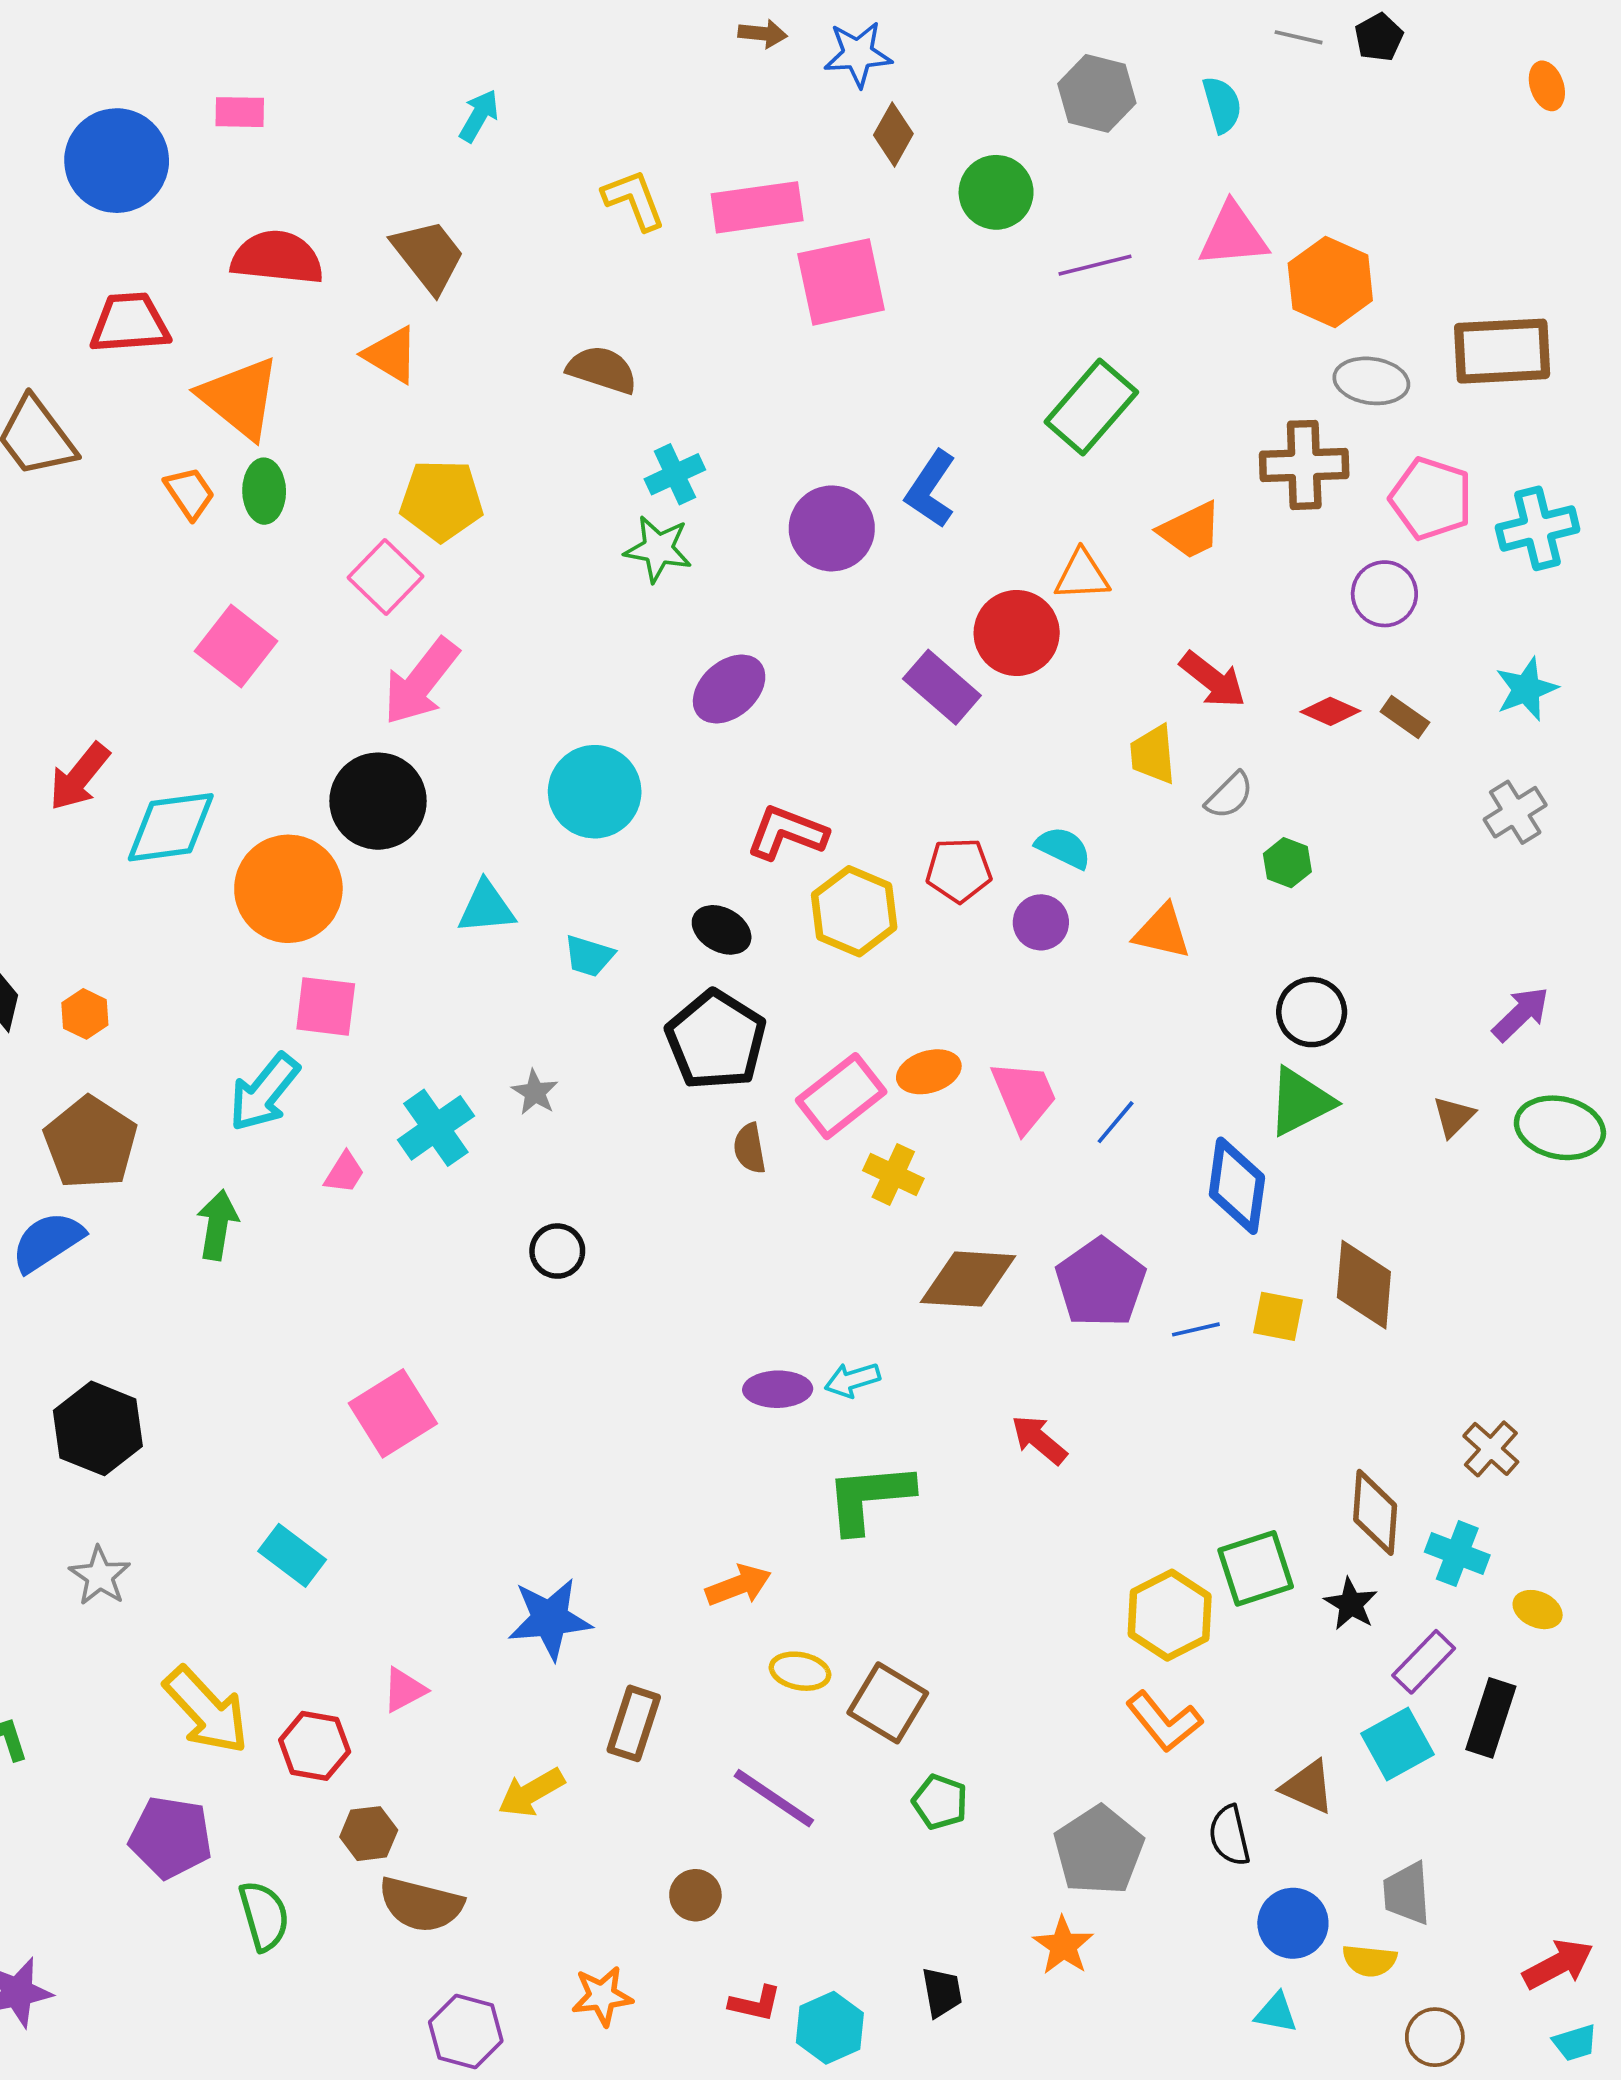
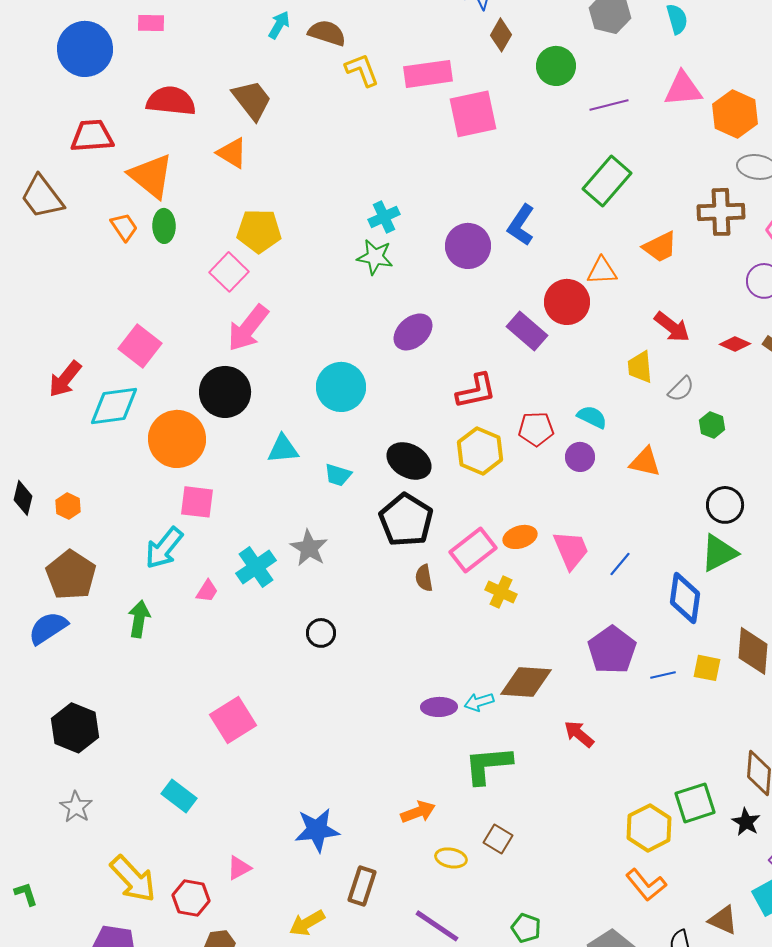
brown semicircle: (602, 370) -> (327, 33), moved
pink square: (236, 646) -> (140, 346), moved
red L-shape: (787, 833) -> (476, 391), moved, turned 147
black ellipse: (722, 930) -> (409, 461), size x1.4
gray star: (535, 1092) -> (309, 548), size x1.5
brown diamond: (968, 1279) -> (526, 682), moved
brown square: (888, 1703) -> (498, 839), moved, size x0.7

